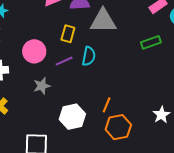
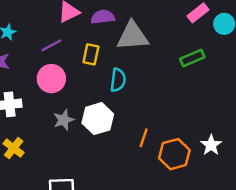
purple line: (64, 61) -> (51, 45), moved
white hexagon: (72, 117) -> (98, 119), moved
orange hexagon: (118, 127) -> (174, 154), moved

